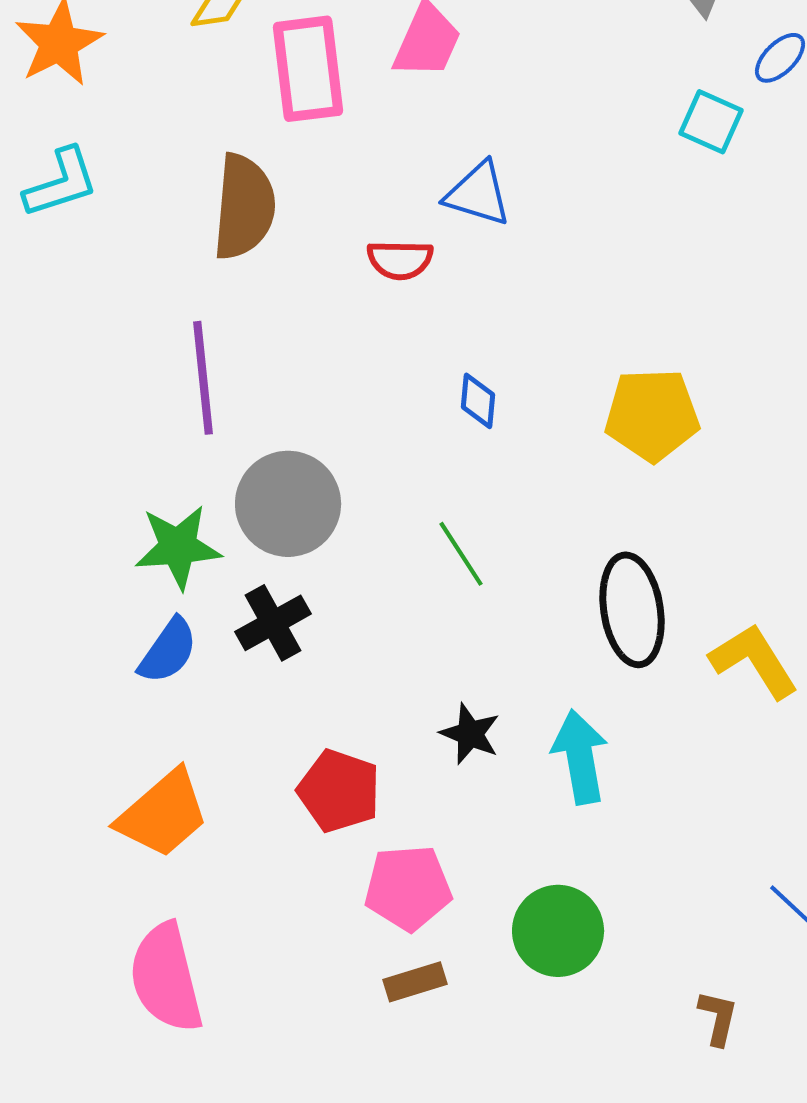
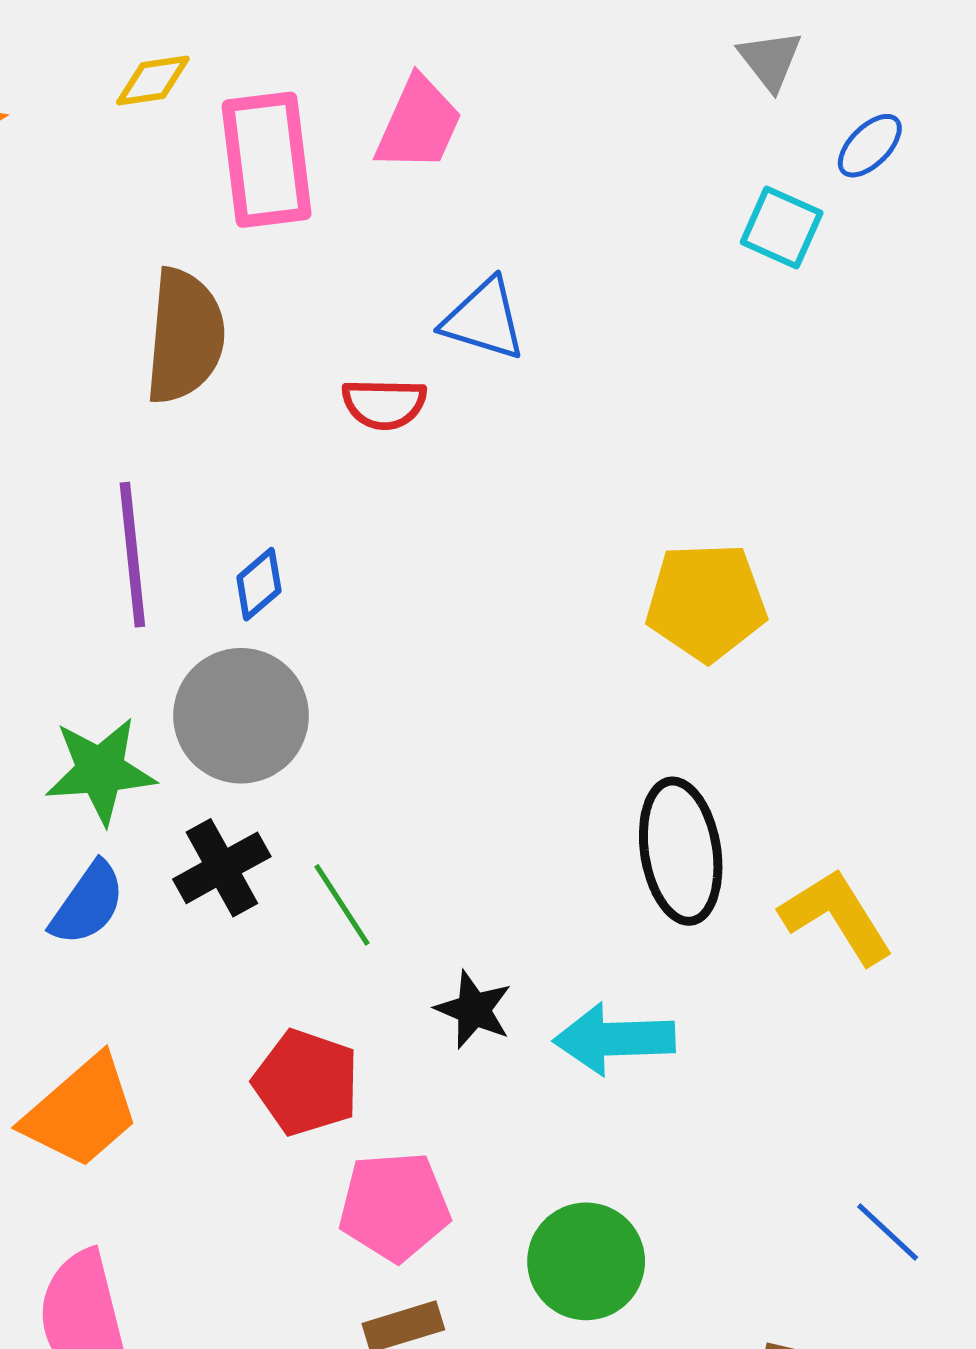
blue diamond: (478, 401) -> (259, 584), moved, turned 44
green line: (461, 554) -> (342, 905), moved
cyan arrow: (580, 757) -> (614, 1039), turned -82

